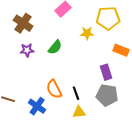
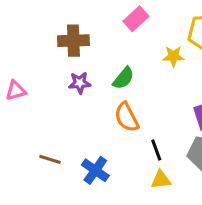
brown cross: (23, 23) -> (73, 41), turned -36
orange semicircle: (54, 89) -> (127, 117), moved

